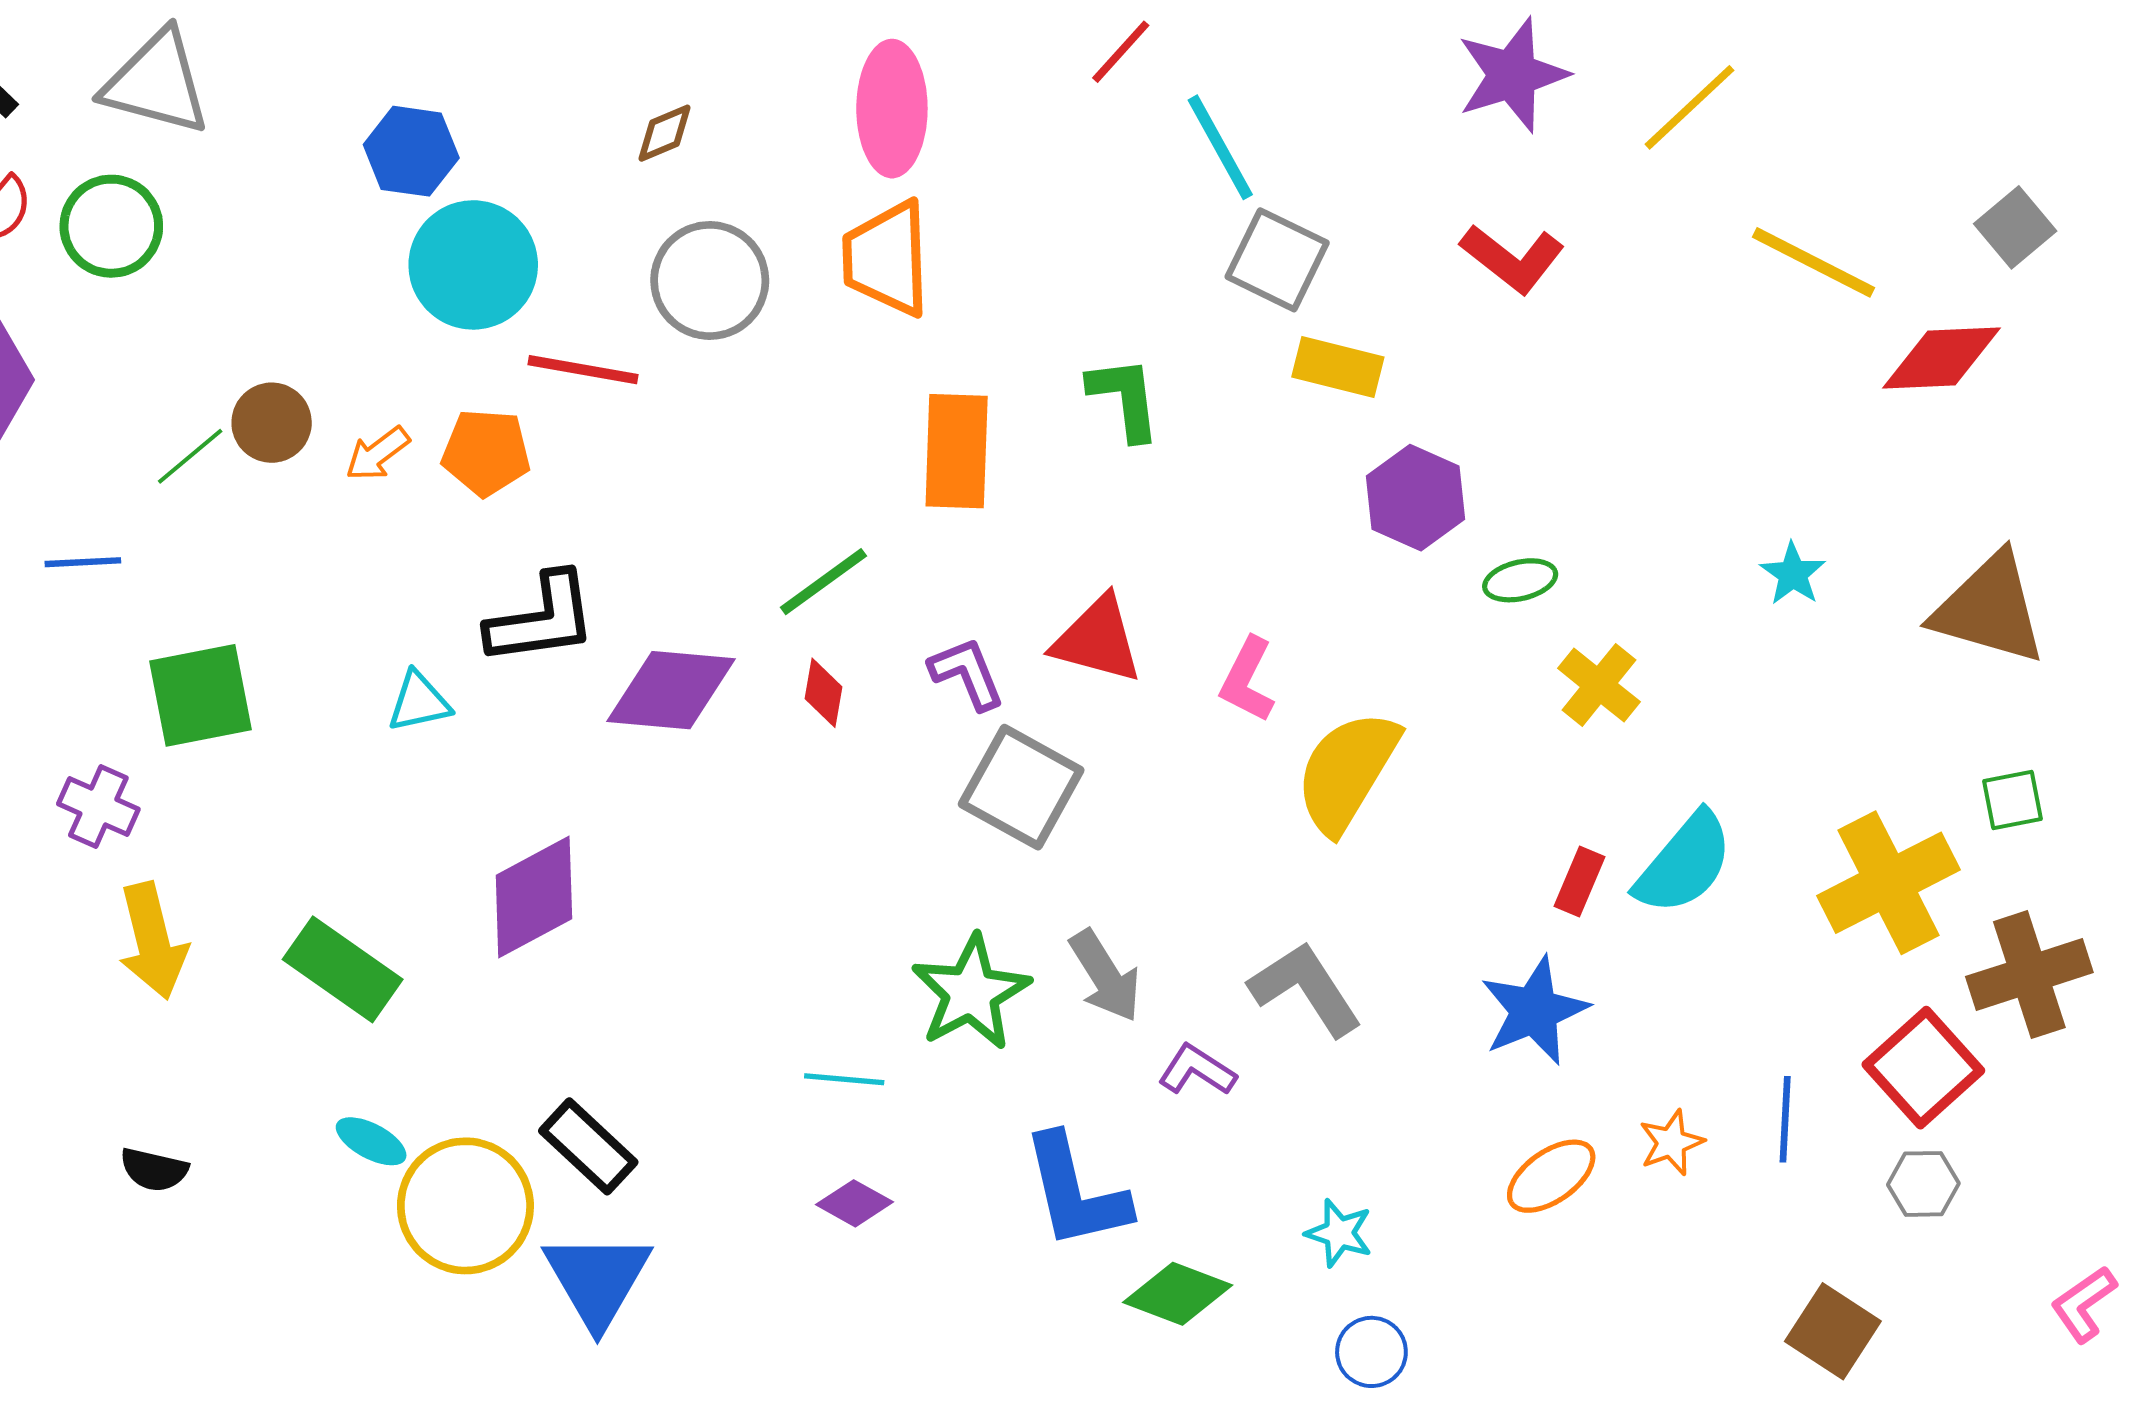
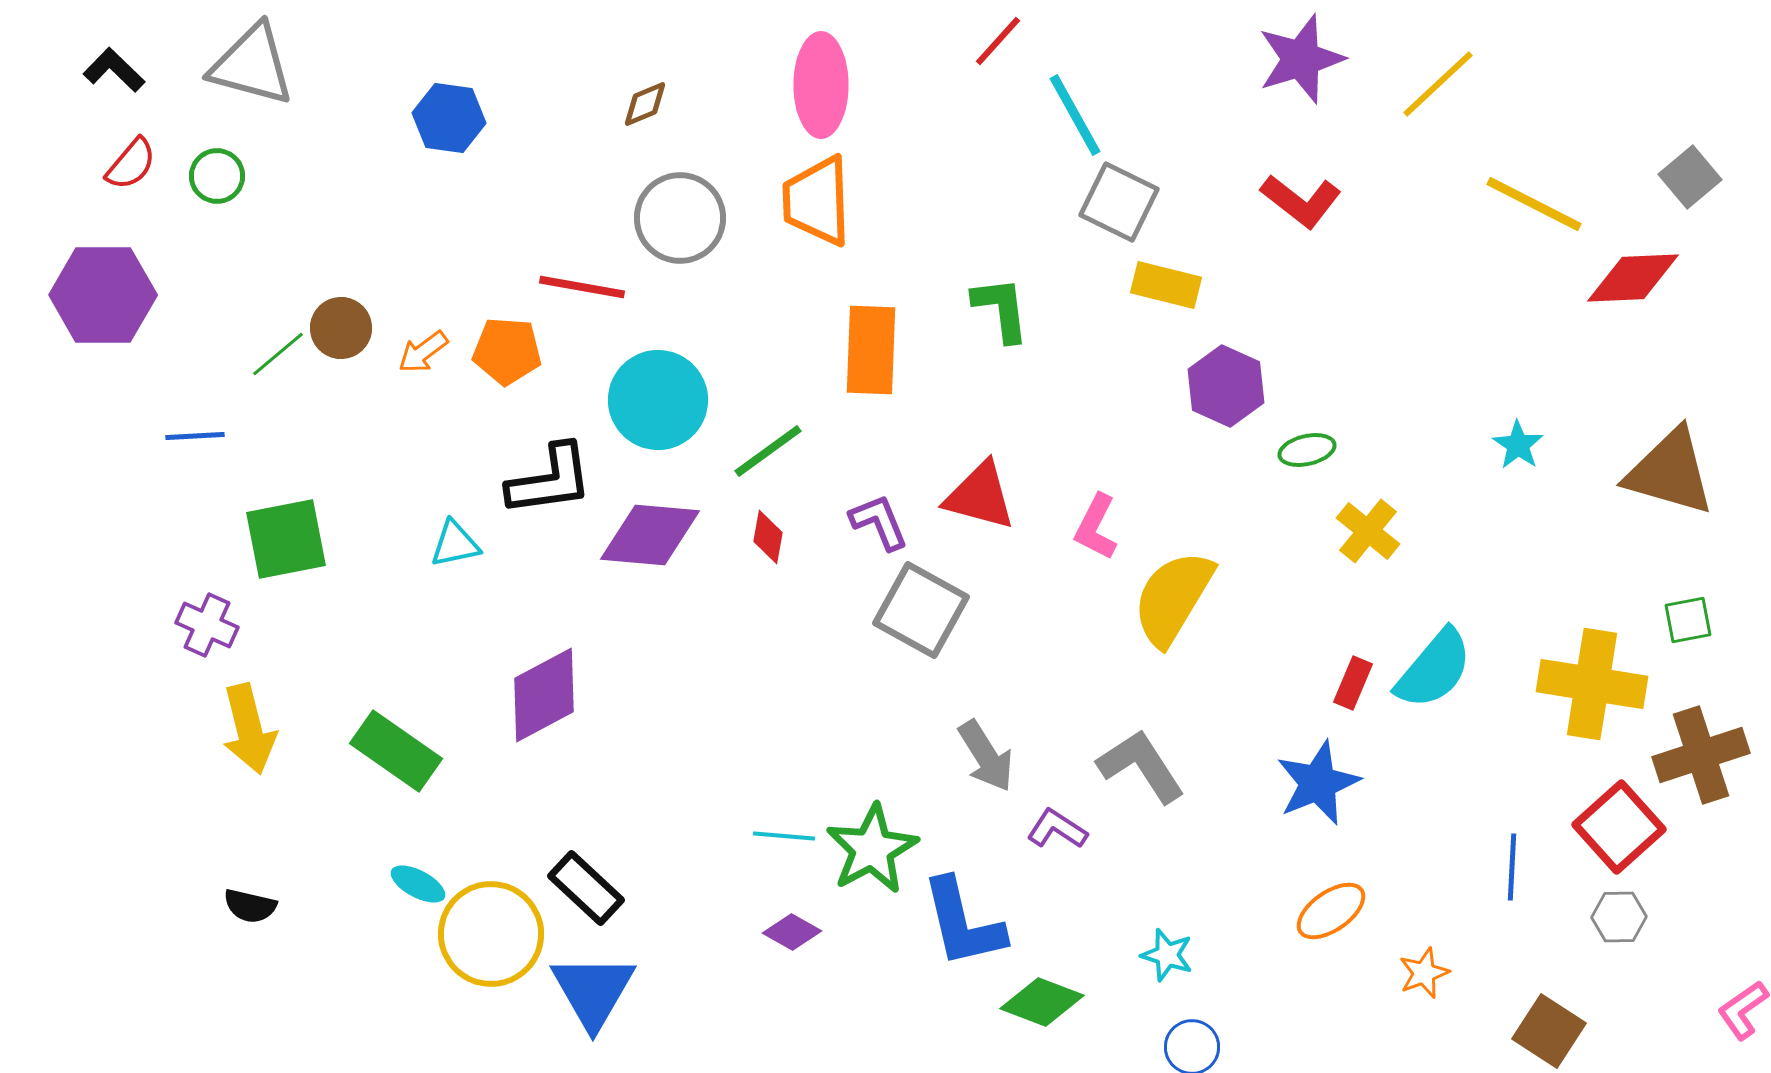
green circle: (111, 226) -> (217, 176), size x0.7
cyan circle: (473, 265) -> (658, 400), moved
yellow cross: (1888, 883) -> (1592, 684), turned 36
green star: (971, 993) -> (872, 849), moved
orange star: (1671, 1143) -> (1424, 973), moved

